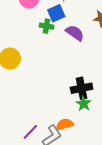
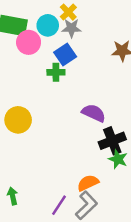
purple semicircle: (75, 33) -> (94, 113), moved
orange semicircle: (65, 124) -> (88, 183), moved

